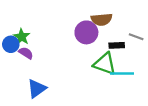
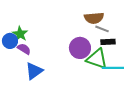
purple circle: (86, 32) -> (80, 48), moved
gray line: (136, 37) -> (102, 29), moved
blue triangle: (37, 89) -> (34, 71), moved

